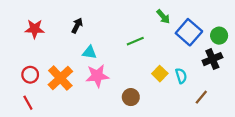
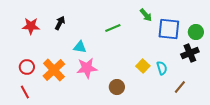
black arrow: (77, 26) -> (60, 23), moved
blue square: (189, 32) -> (169, 29), turned -35
green line: (135, 41) -> (113, 28), moved

